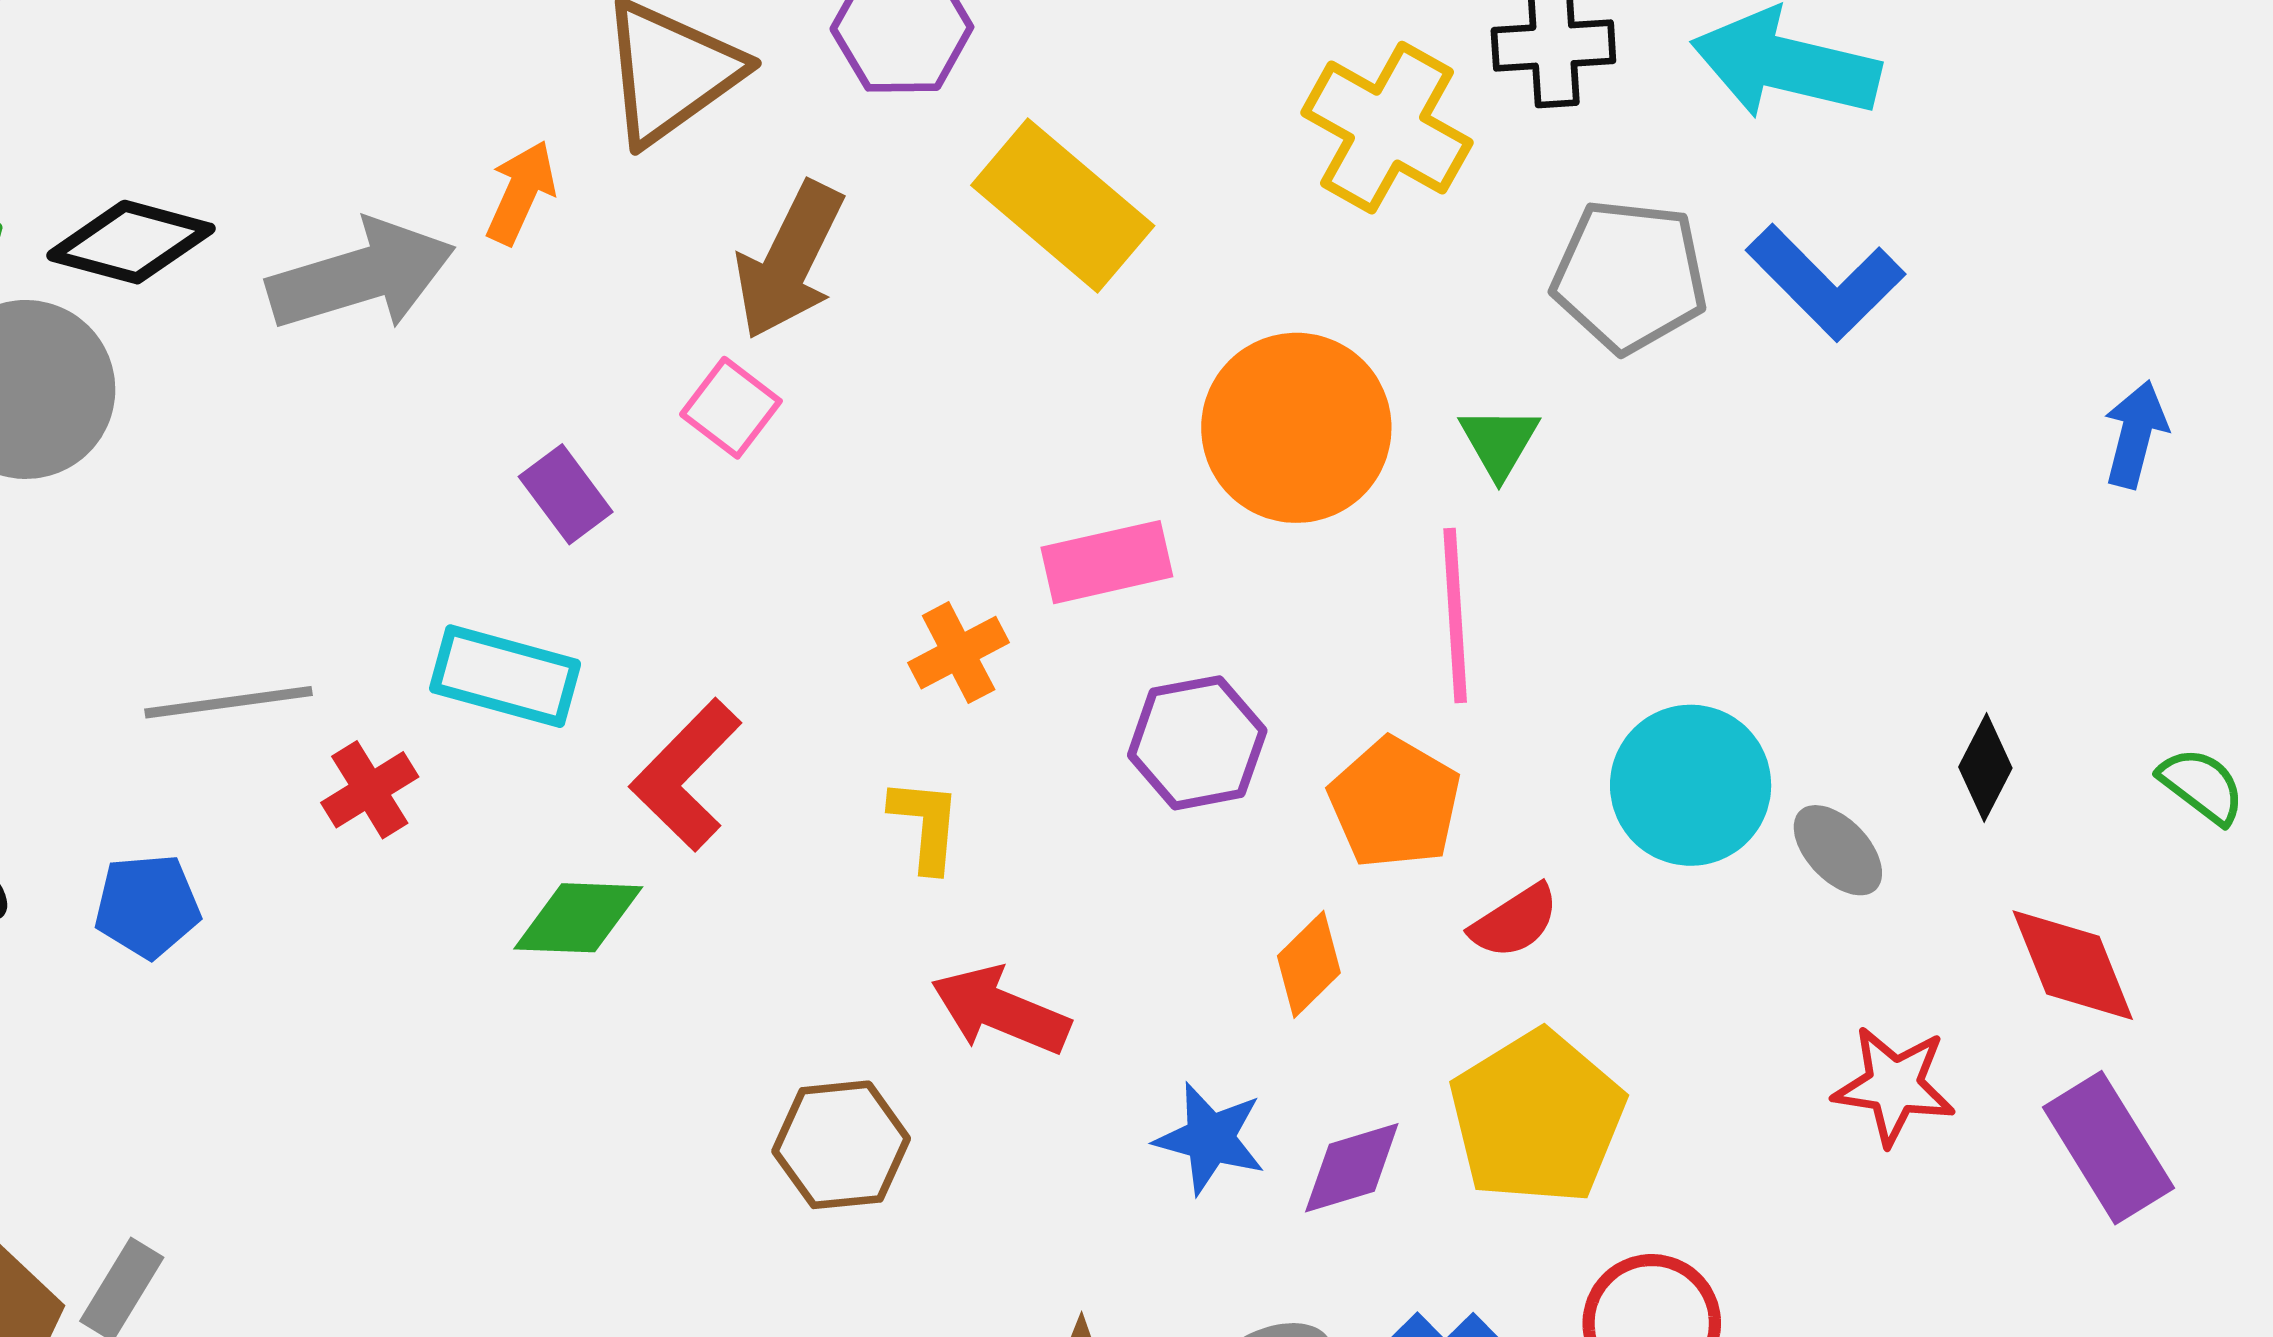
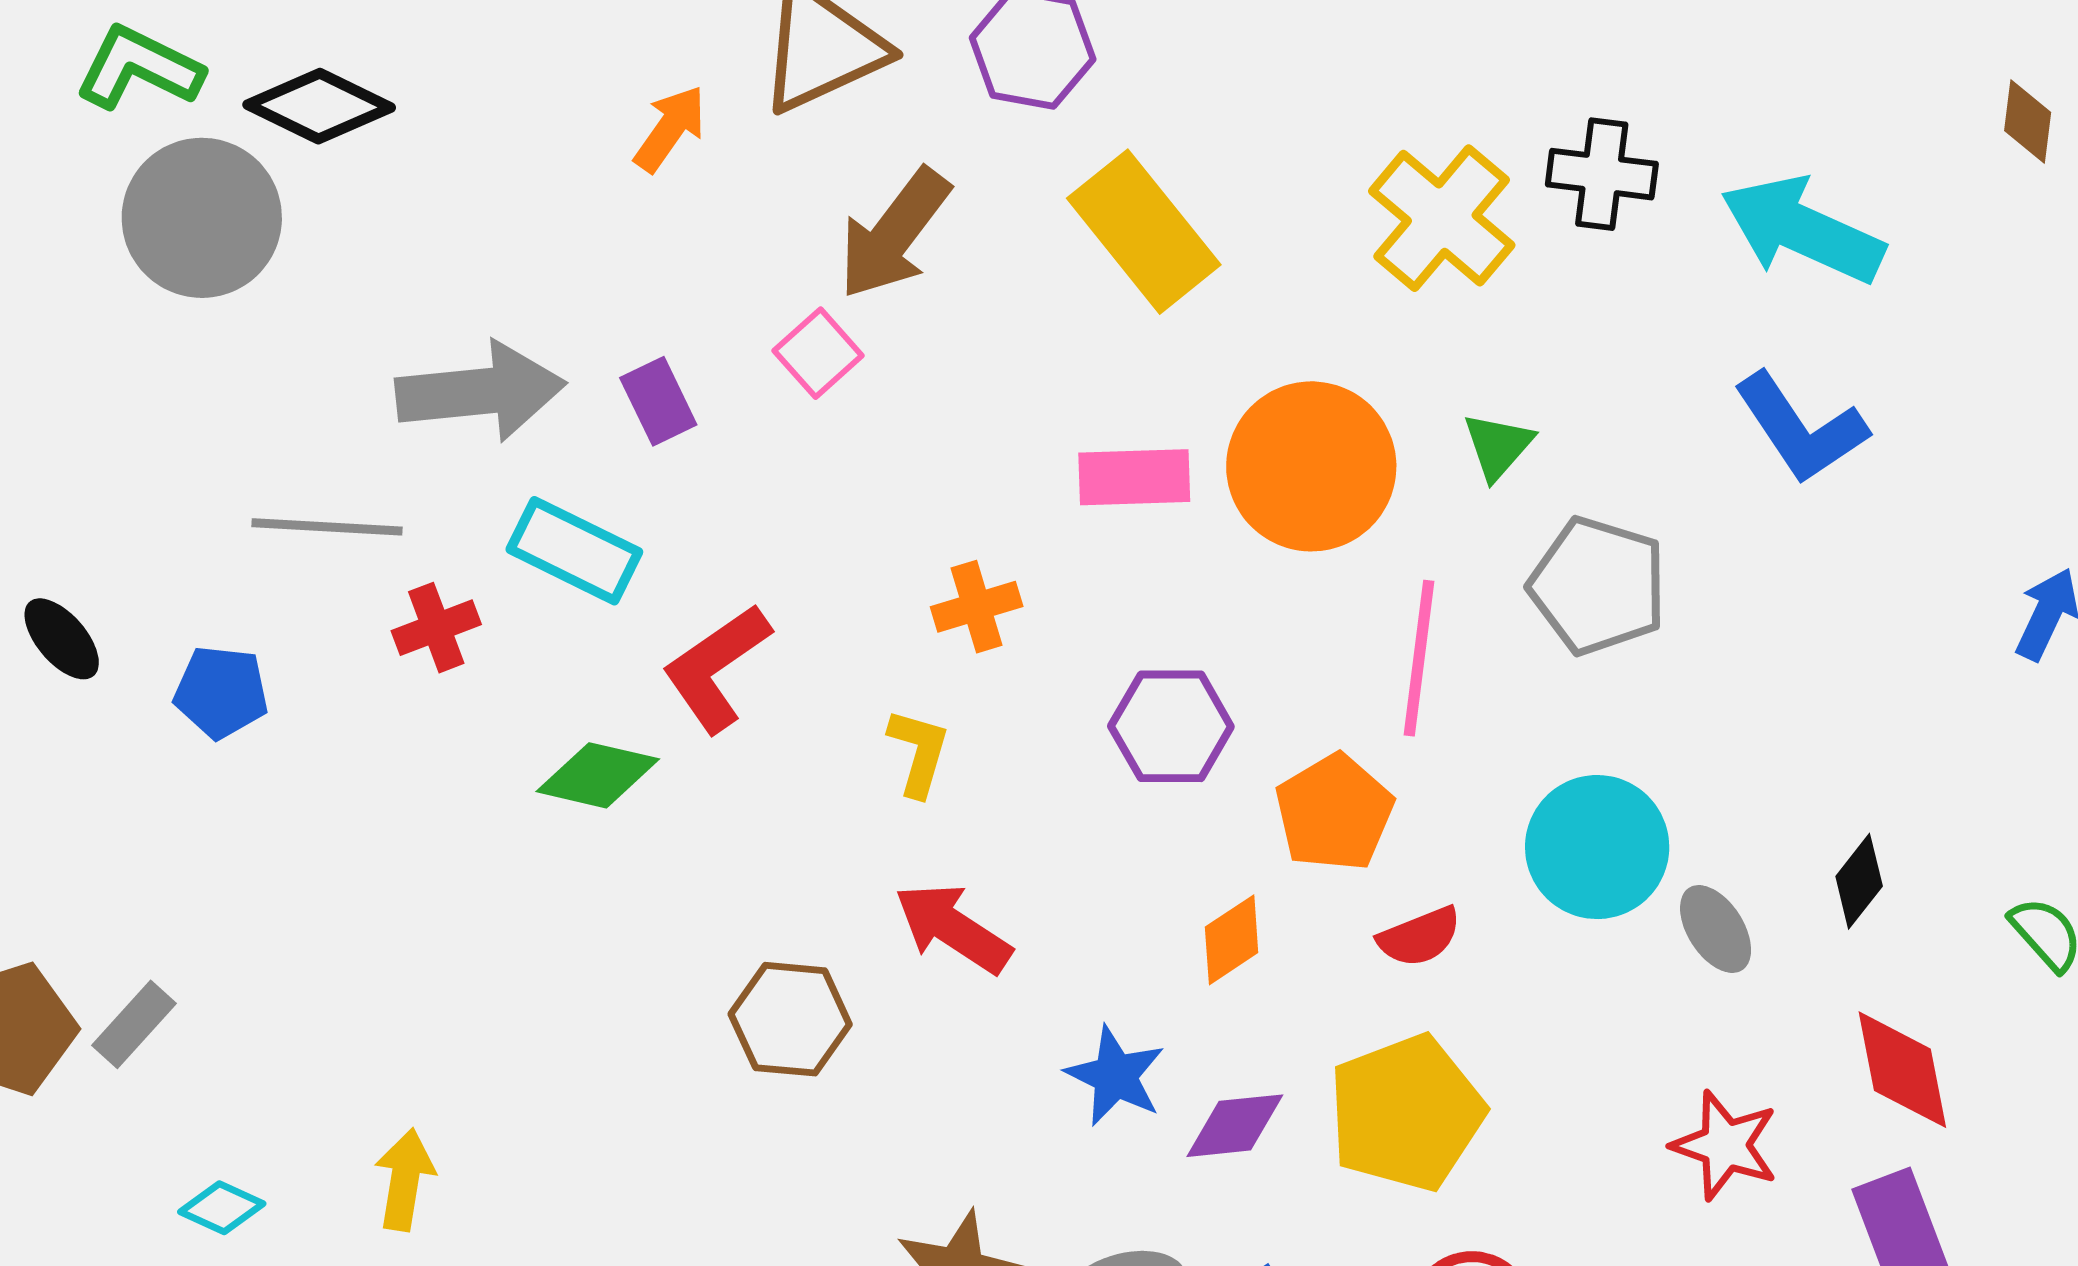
gray arrow: (361, 275) -> (481, 392), moved
gray pentagon: (1630, 276) -> (1598, 586), moved
green triangle: (1499, 442) -> (1498, 446), moved
pink rectangle: (1107, 562) -> (1134, 477), moved

